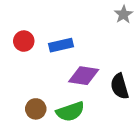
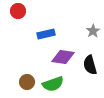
gray star: (124, 14) -> (93, 31), moved
red circle: (24, 41) -> (18, 11), moved

